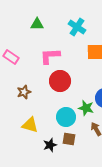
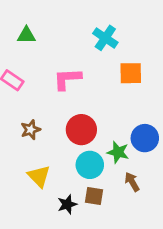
green triangle: (37, 24) -> (26, 35), moved
red circle: (60, 81) -> (81, 130), moved
yellow triangle: (30, 125) -> (39, 176), turned 30

